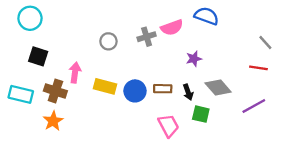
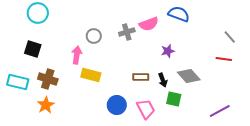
cyan circle: (30, 18) -> (38, 13), moved
pink arrow: (75, 72) -> (77, 55), moved
blue circle: (135, 91) -> (117, 105), moved
purple line: (254, 106) -> (220, 111), moved

